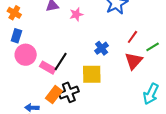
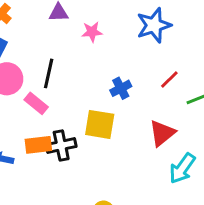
black line: (61, 61) -> (49, 73), moved, turned -30
red triangle: (134, 61) -> (162, 133), moved
orange rectangle: (54, 95) -> (38, 145), turned 36

